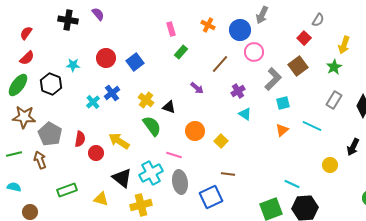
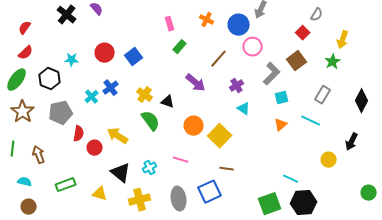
black cross: (68, 20) -> (67, 15), turned 30
purple arrow: (197, 88) -> (196, 83), size x1.5
gray rectangle: (334, 100) -> (323, 95), moved
brown star: (24, 117) -> (23, 112), turned 30
gray pentagon: (50, 134) -> (61, 113), moved, turned 30
yellow square: (221, 141) -> (220, 136), size x1.6
green line: (14, 154) -> (13, 149), turned -70
pink line: (174, 155) -> (181, 160), moved
cyan cross: (151, 173) -> (150, 168), size x0.6
gray ellipse: (180, 182) -> (179, 199), moved
cyan semicircle: (14, 187) -> (25, 182), moved

